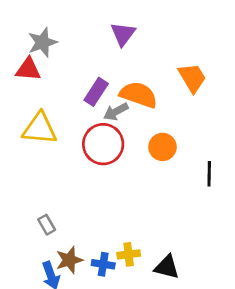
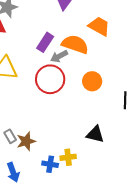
orange trapezoid: (192, 78) -> (99, 26), moved, turned -30
brown star: (69, 260) -> (26, 141), moved
black triangle: (167, 267) -> (95, 134), moved

